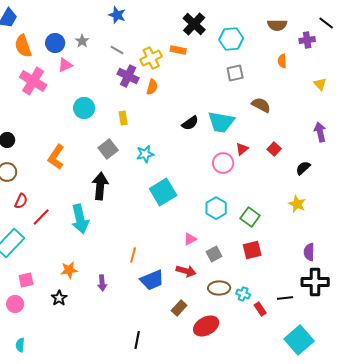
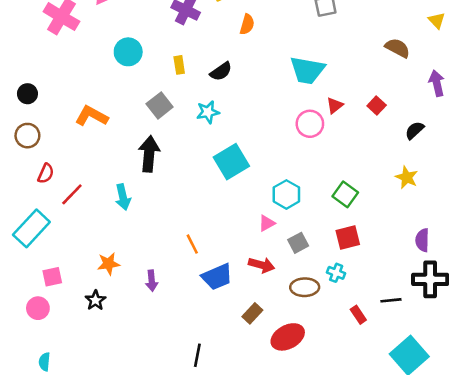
orange semicircle: (152, 87) -> (247, 24), moved
brown semicircle: (261, 105) -> (398, 48), moved
black semicircle: (190, 123) -> (221, 71), moved
orange L-shape: (56, 157) -> (92, 116), turned 85
cyan hexagon: (216, 208) -> (286, 194), moved
cyan arrow: (80, 219) -> (123, 197), size x0.7
orange line: (133, 255) -> (192, 244), turned -42
cyan cross: (243, 294) -> (336, 273), moved

